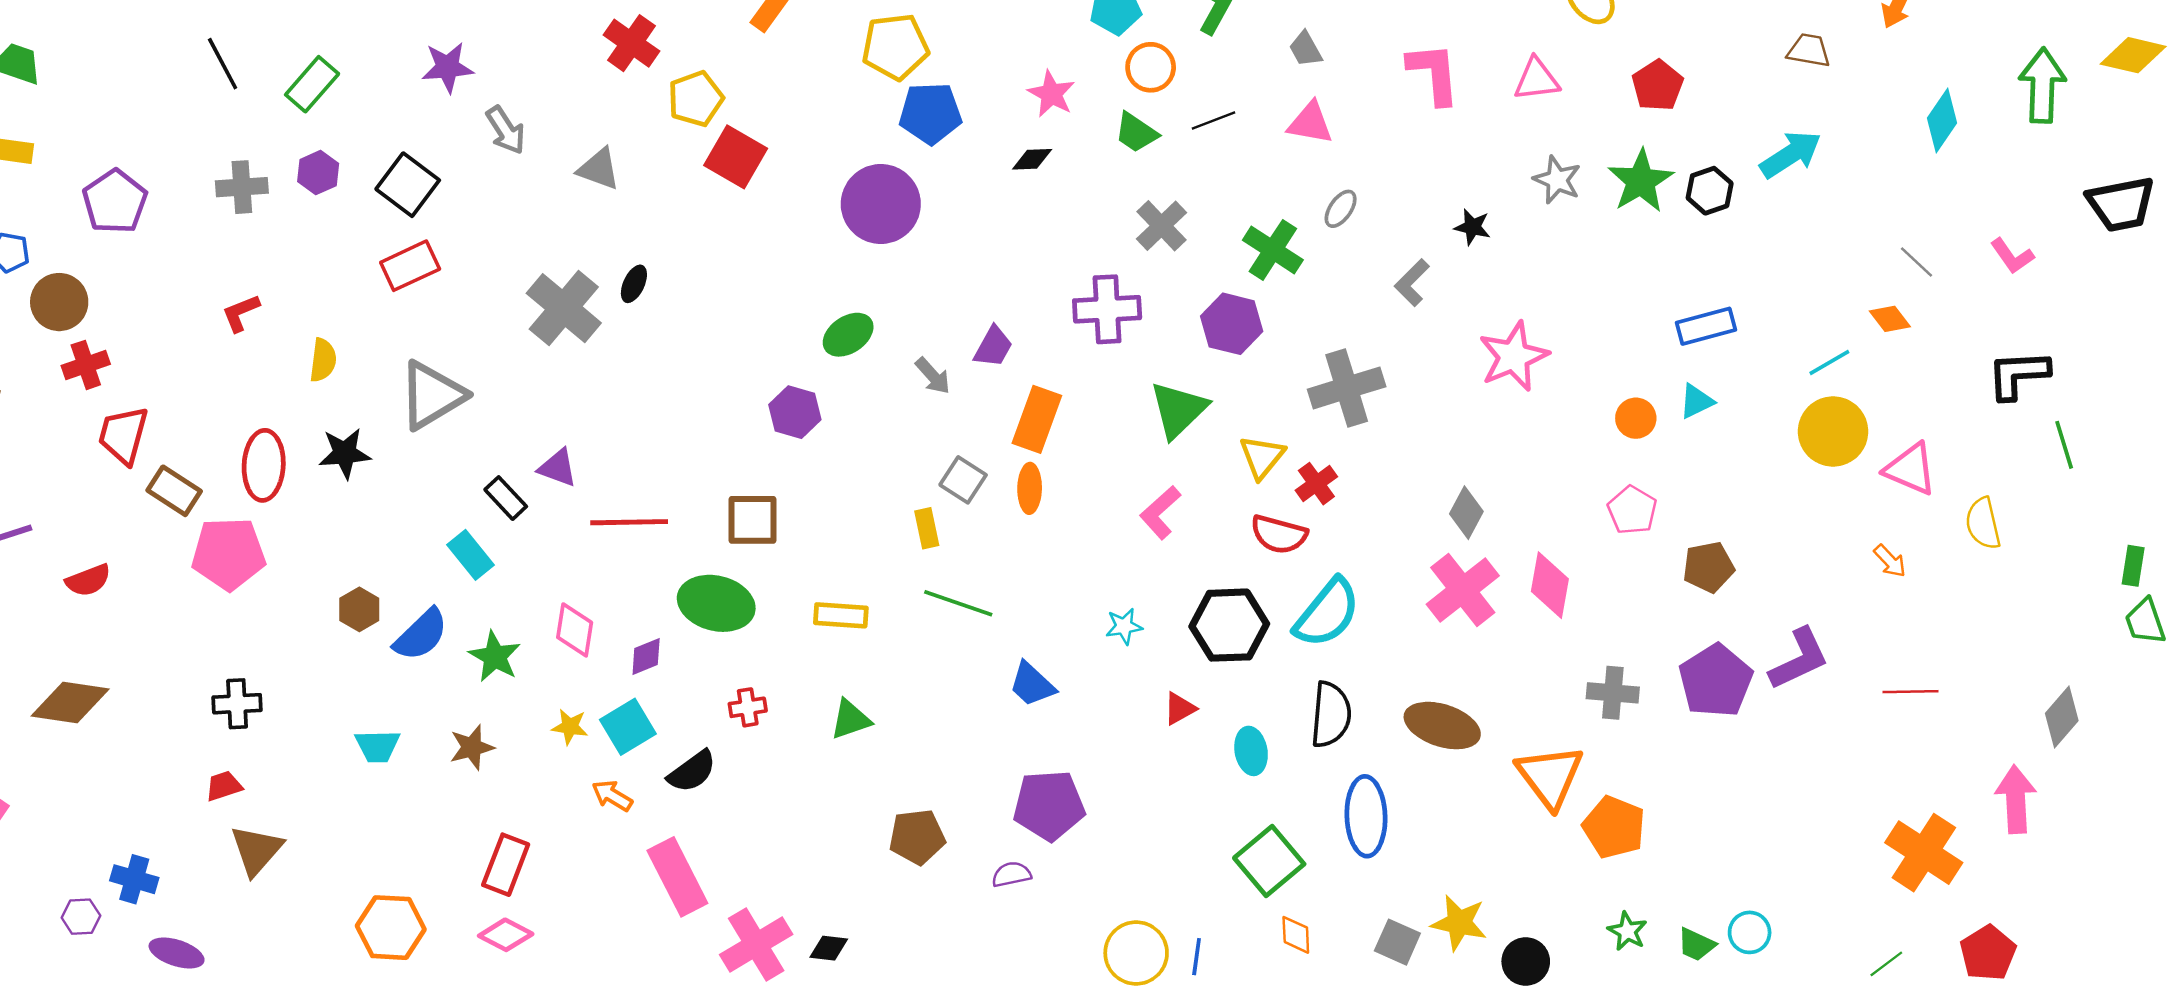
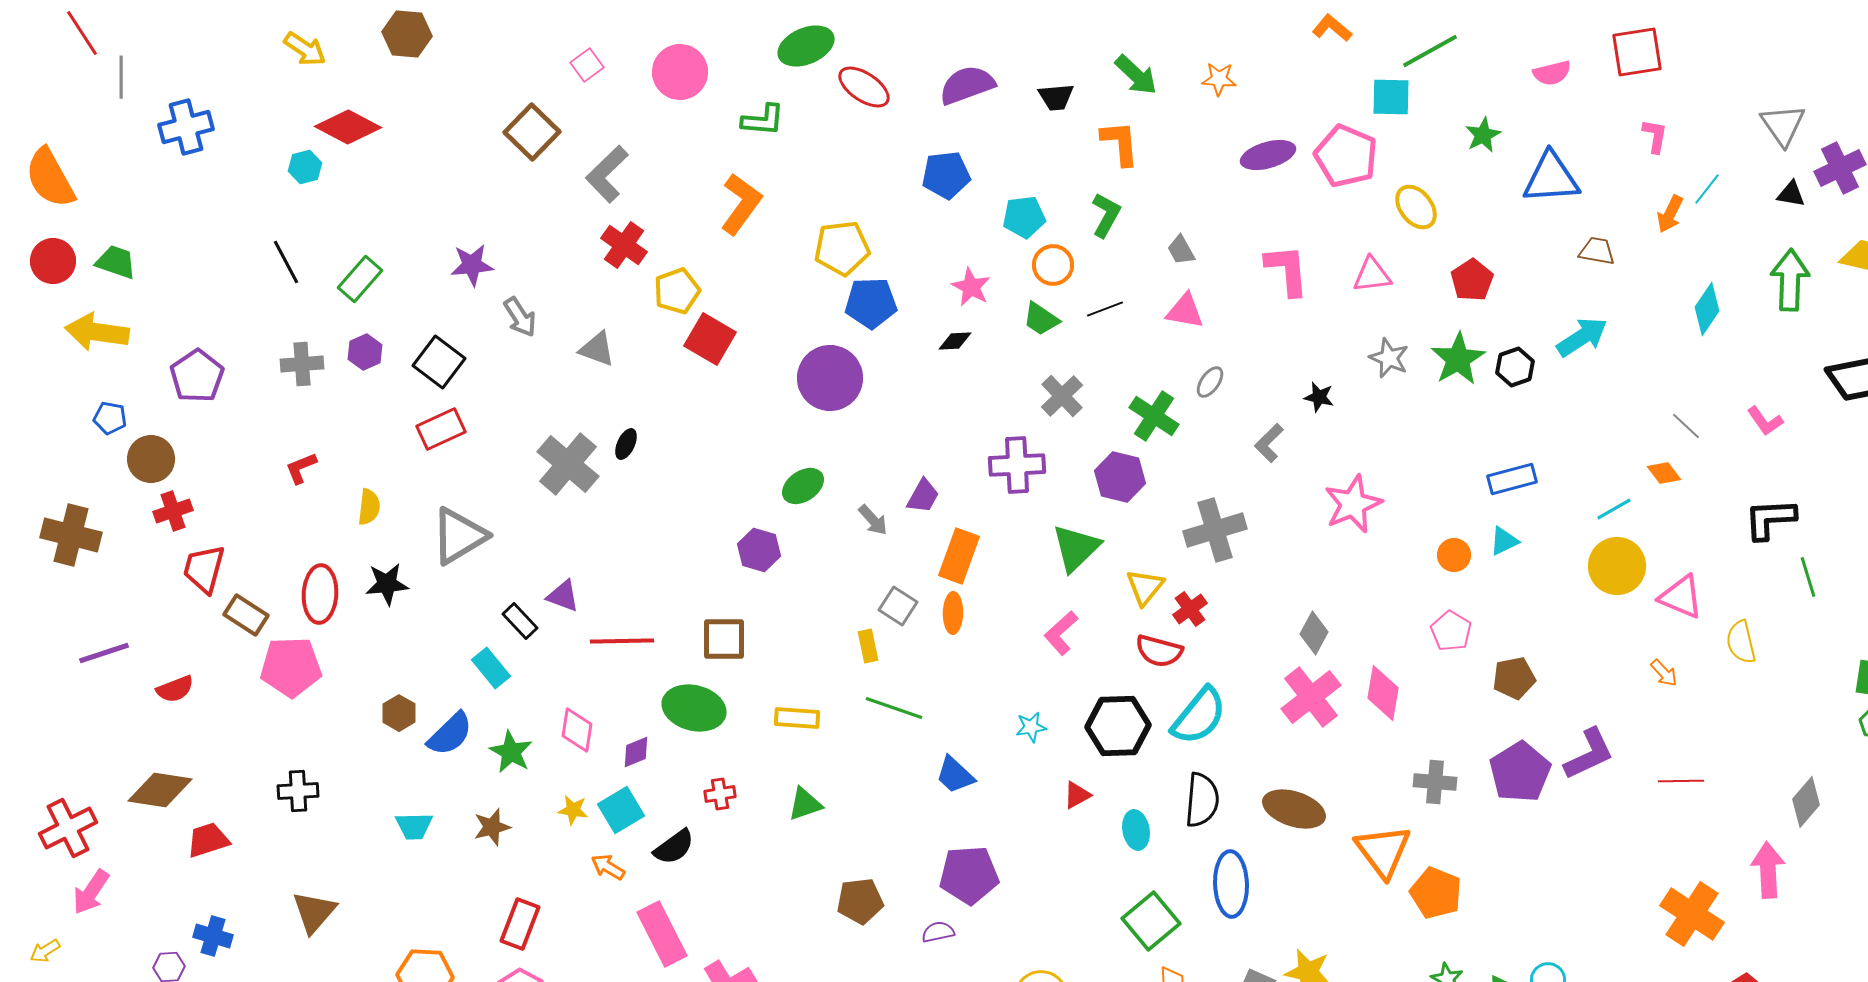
red trapezoid: (224, 786) -> (208, 840), moved, size x1.4

